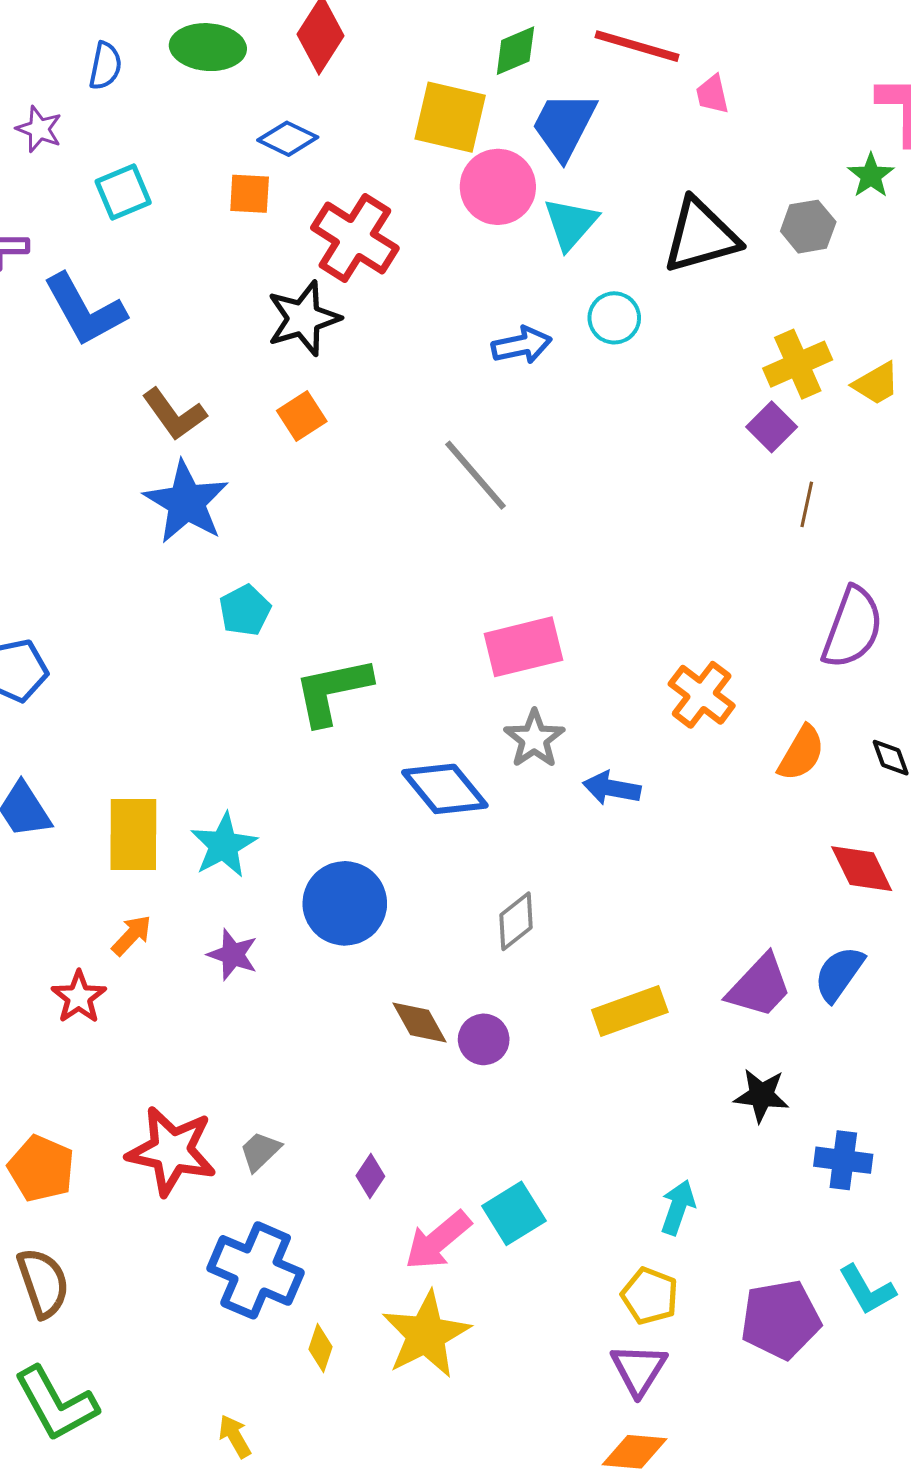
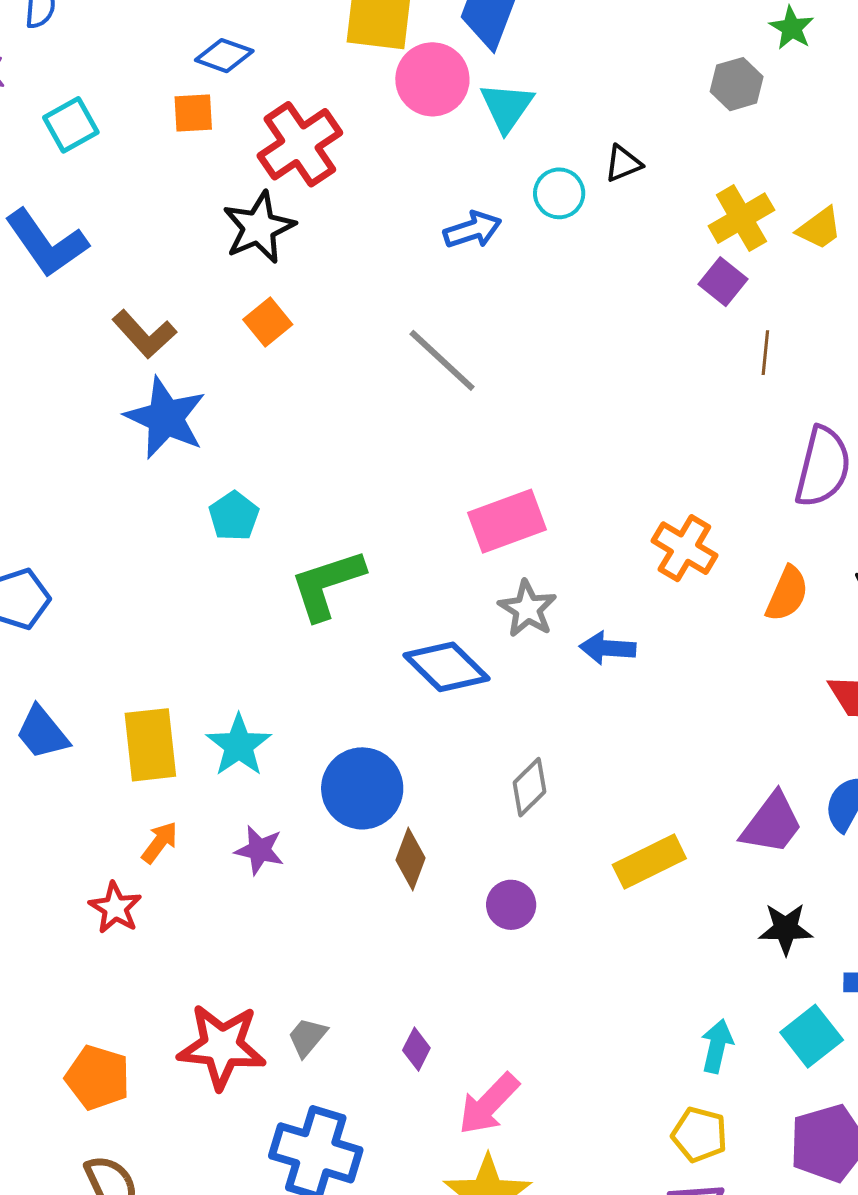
black triangle: (701, 236) -> (623, 164), moved, size x0.5
red cross: (355, 238) -> (300, 144), turned 30
brown diamond: (419, 1023) -> (410, 859), moved, turned 56
cyan square: (514, 1213) -> (812, 1036), moved

